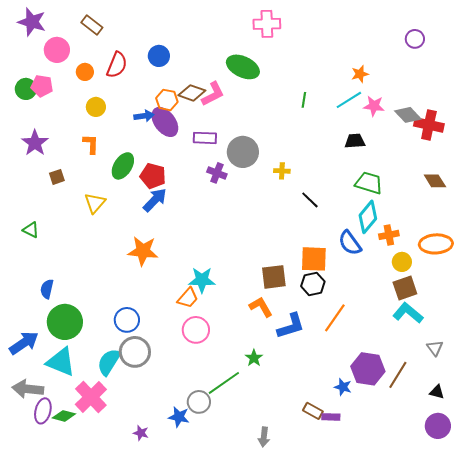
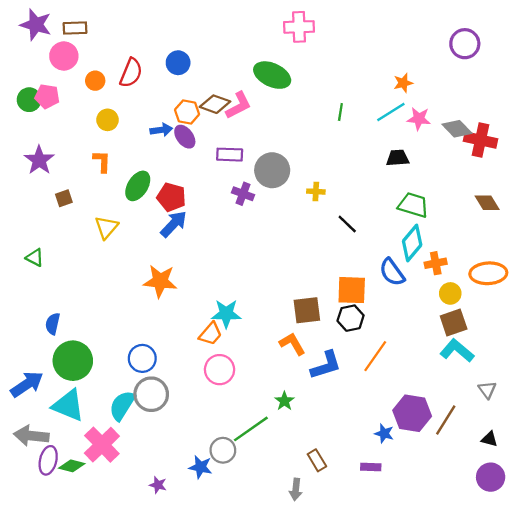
brown rectangle: (92, 25) -> (75, 28), moved, turned -40
purple circle: (415, 39) -> (465, 44), size x1.4
purple ellipse: (165, 122) -> (185, 137), size x0.7
brown rectangle: (313, 411) -> (317, 460), moved, turned 30

